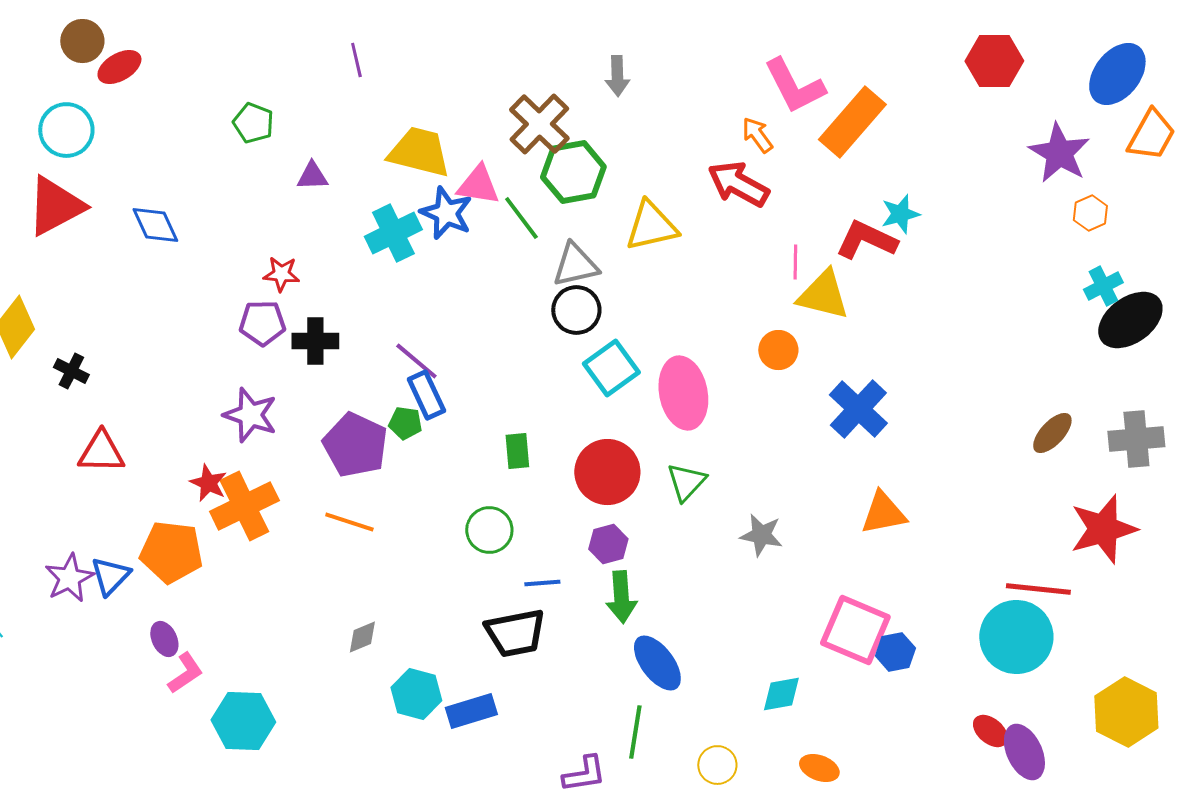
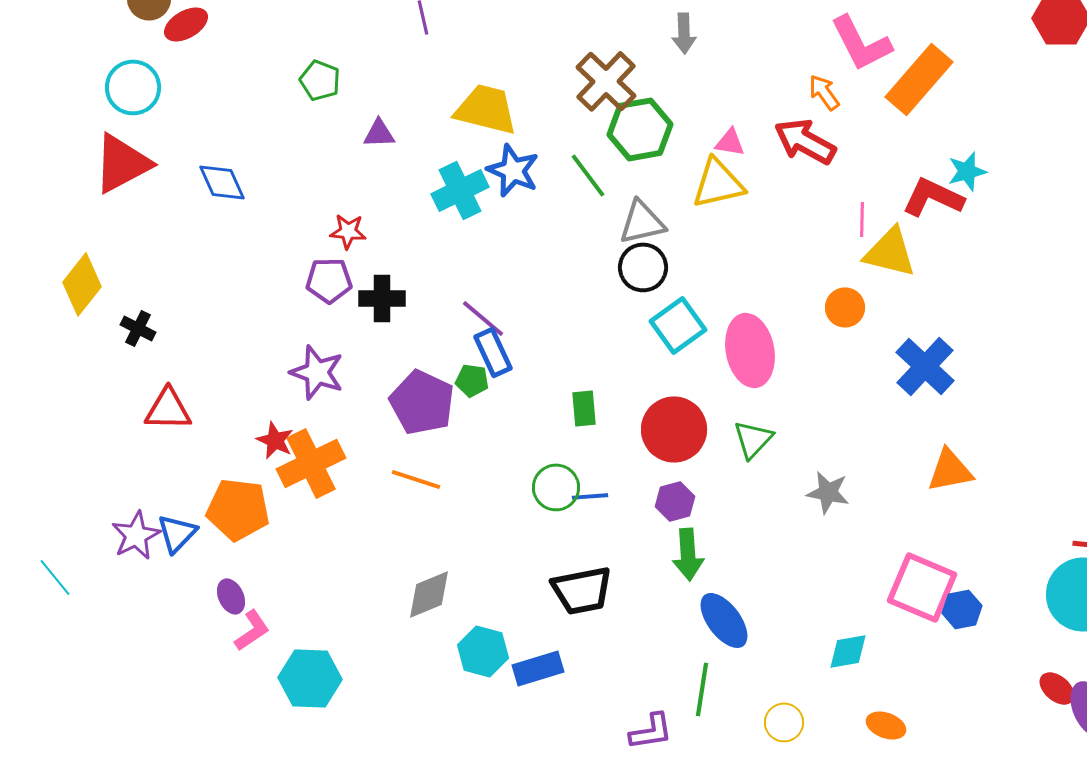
pink triangle: (478, 185) -> (730, 142), moved, size x0.7
blue line: (542, 583) -> (590, 496), moved
gray diamond: (362, 637) -> (429, 594), size x1.5

